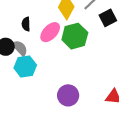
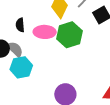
pink ellipse: (50, 32) -> (45, 32), turned 50

